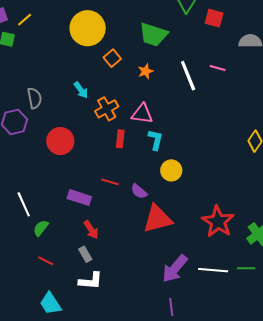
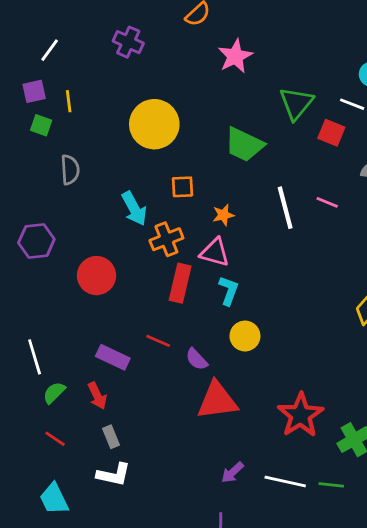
yellow line: (25, 20) -> (69, 101), turned -63
orange square: (112, 58) -> (183, 187), moved, turned 30
orange star: (146, 71) -> (223, 215), moved
cyan arrow: (81, 90) -> (134, 209), size x1.4
gray semicircle: (34, 98) -> (70, 170), moved
red rectangle: (120, 139) -> (180, 283), size x1.5
red arrow: (91, 230) -> (97, 396), moved
purple arrow: (175, 269) -> (233, 472), size x0.6

